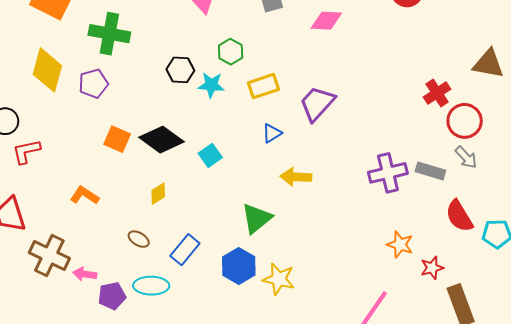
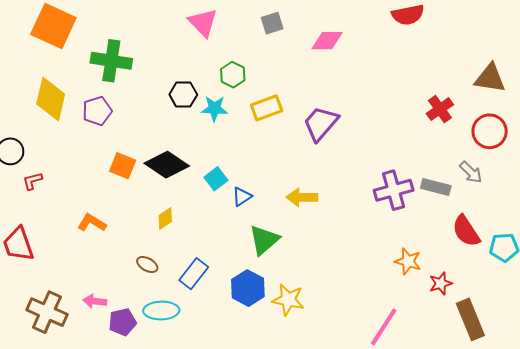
red circle: (465, 121) -> (490, 131), moved
blue triangle: (272, 133) -> (242, 196), moved
red L-shape: (26, 151) -> (32, 181), size x0.7
brown cross: (49, 255) -> (47, 312), moved

